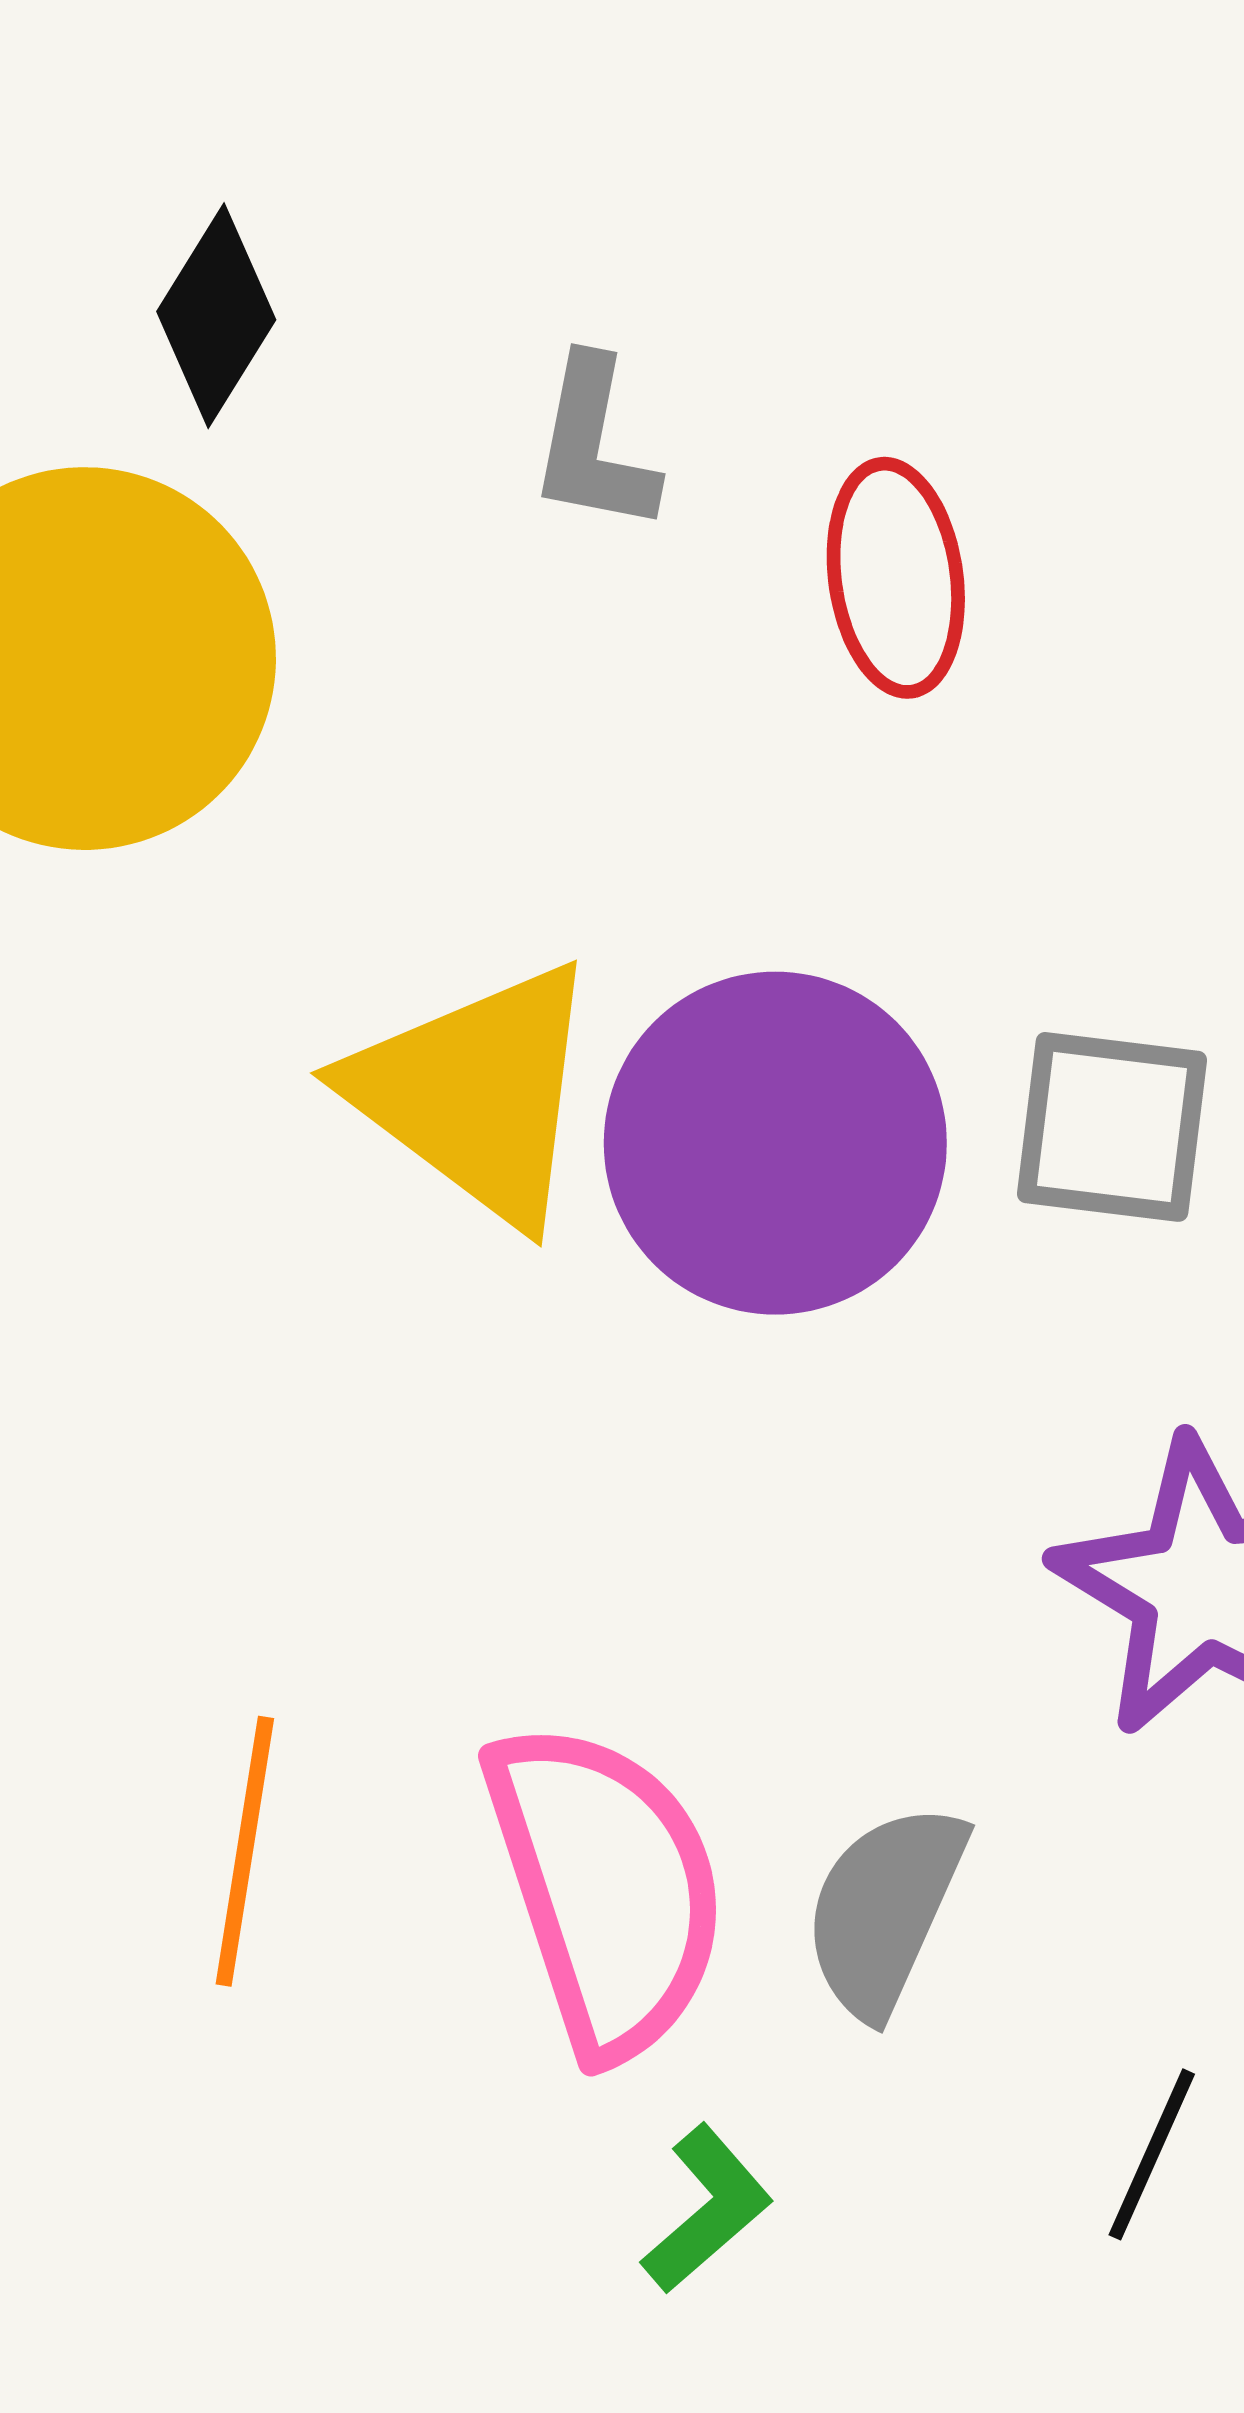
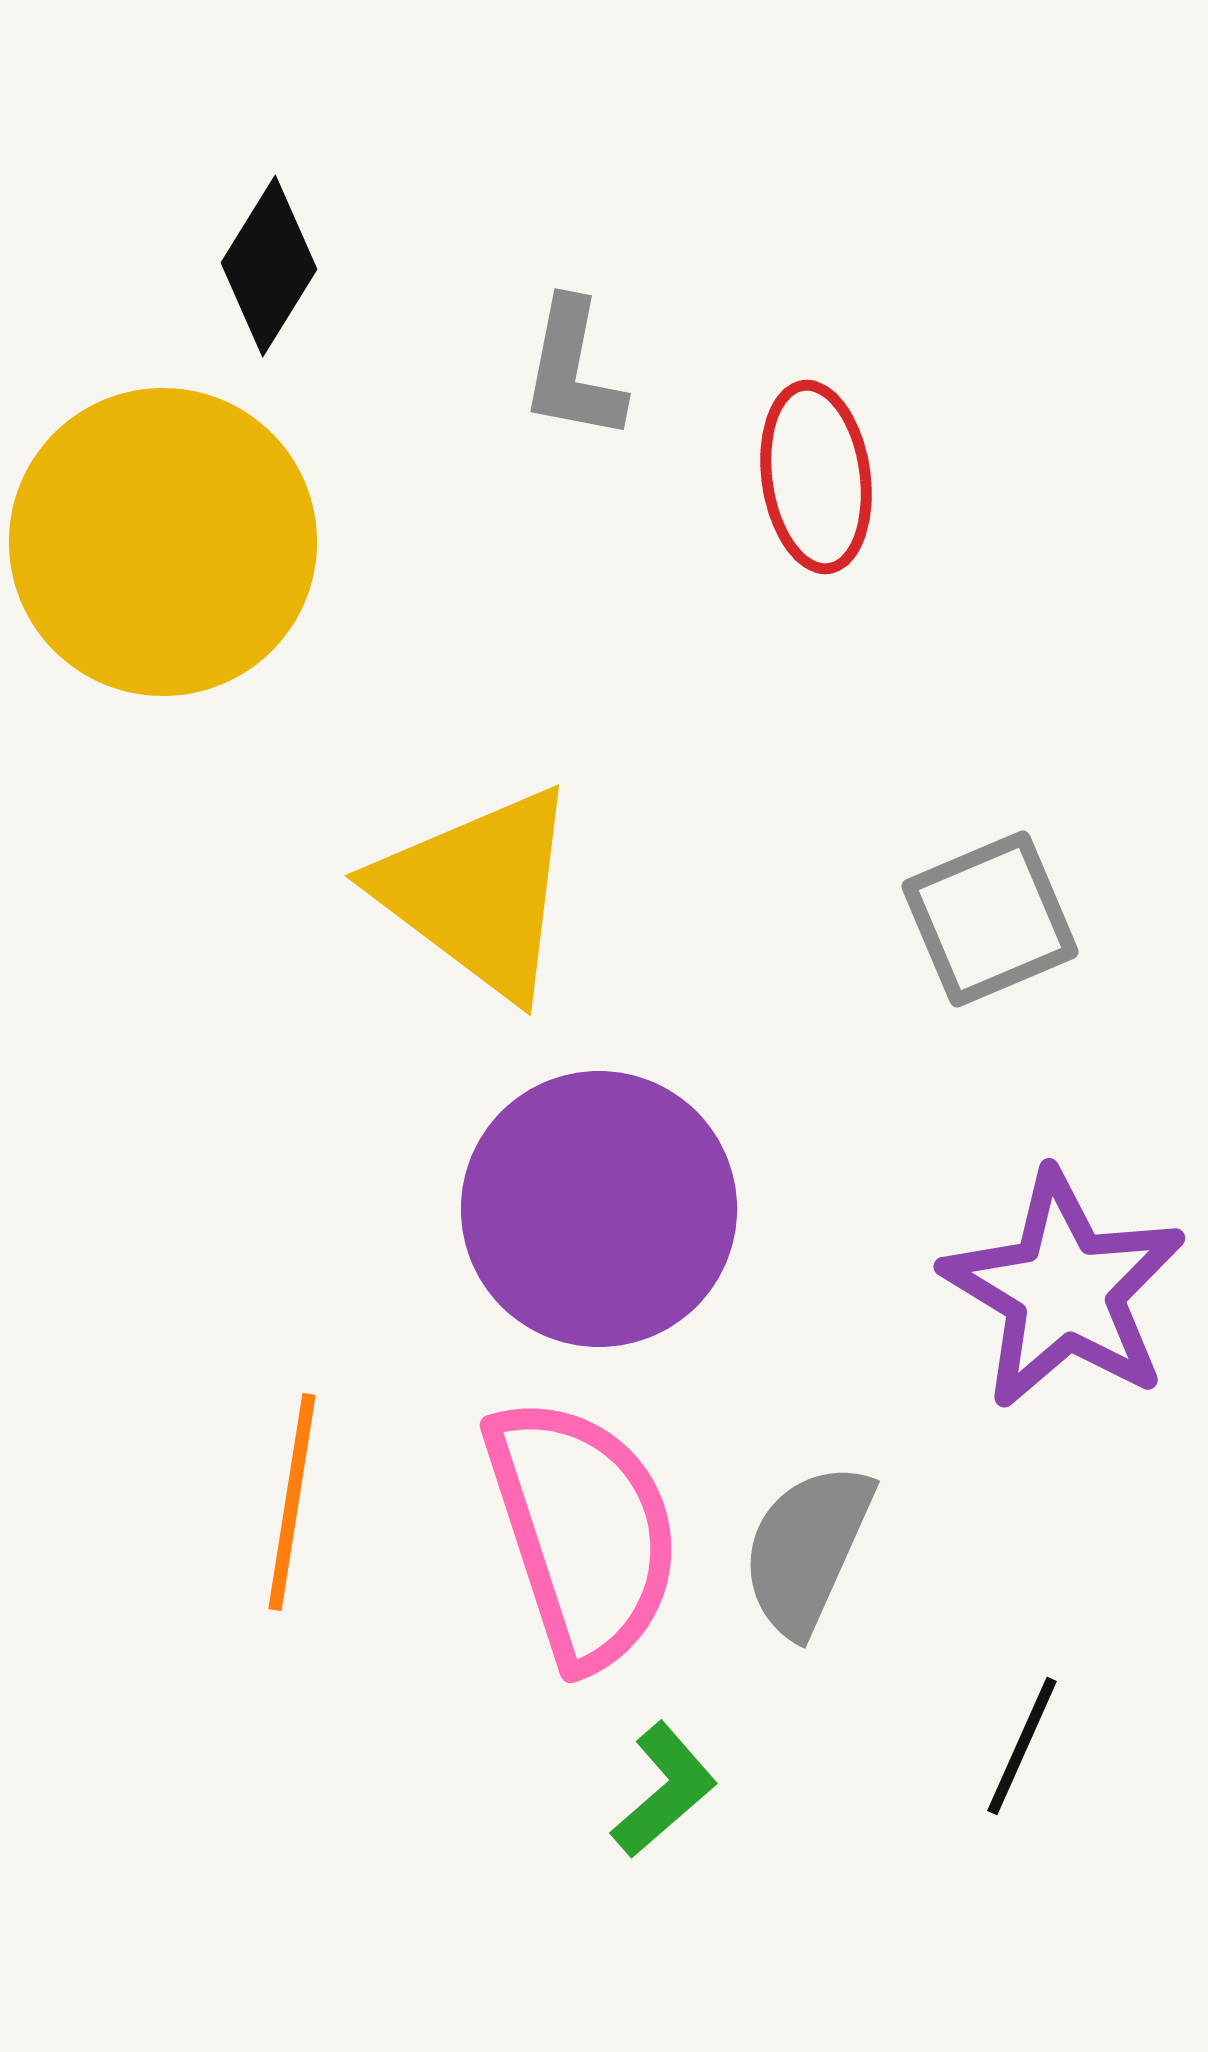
gray square: (1112, 1127) -> (990, 919), turned -30
purple circle: (775, 1143) -> (599, 1209), moved

